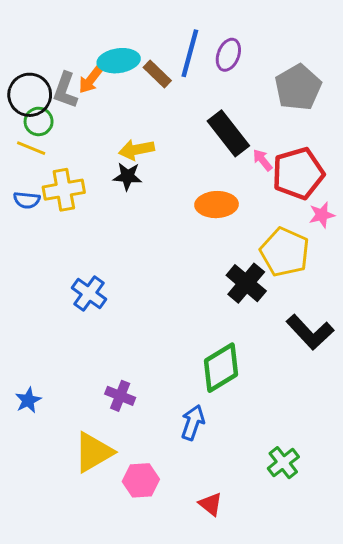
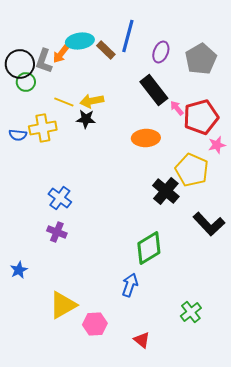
purple ellipse: (228, 55) -> (161, 52), moved
yellow line: (31, 148) -> (64, 102), moved
purple cross: (120, 396) -> (57, 232), moved

